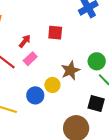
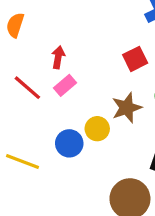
red square: (55, 33) -> (135, 59), moved, turned -35
red arrow: (25, 41) -> (58, 57), turned -32

